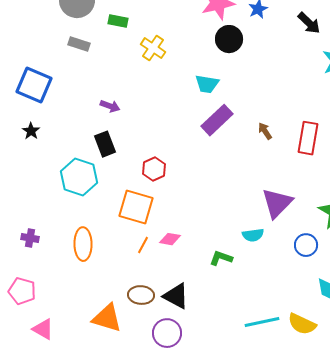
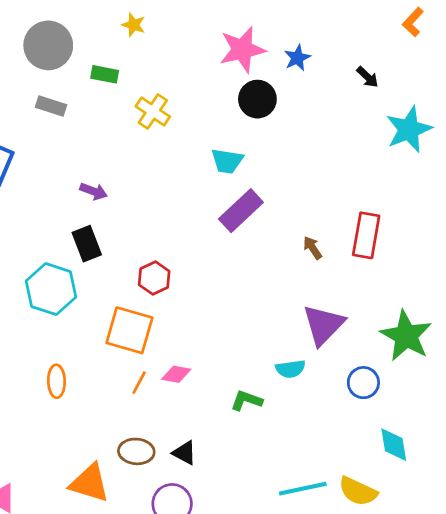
black arrow: (309, 23) -> (368, 77), size x0.7
brown arrow: (265, 131) -> (312, 248), moved
orange ellipse: (83, 244) -> (56, 381), size x0.7
black triangle: (176, 296) -> (184, 453), size x0.7

